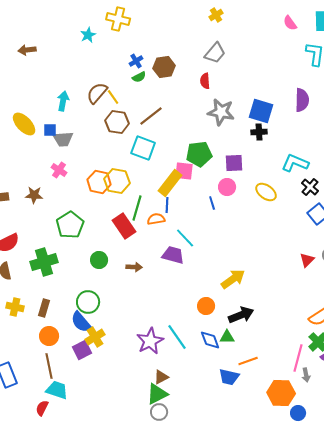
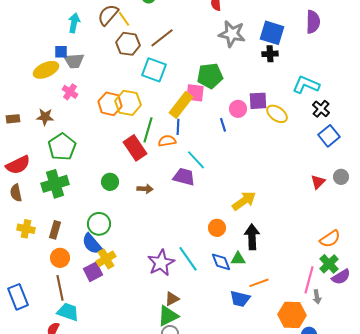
yellow ellipse: (24, 124) -> (46, 70), moved, turned -70
purple square: (234, 163) -> (258, 101), moved
green pentagon: (70, 225) -> (62, 147), moved
black arrow: (241, 315) -> (252, 237), turned -70

